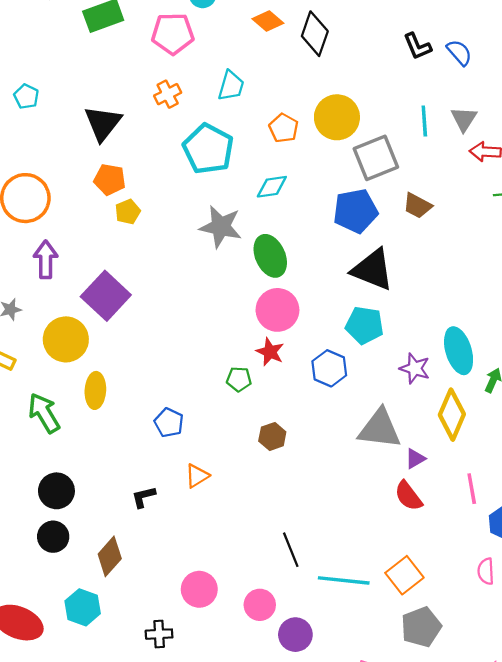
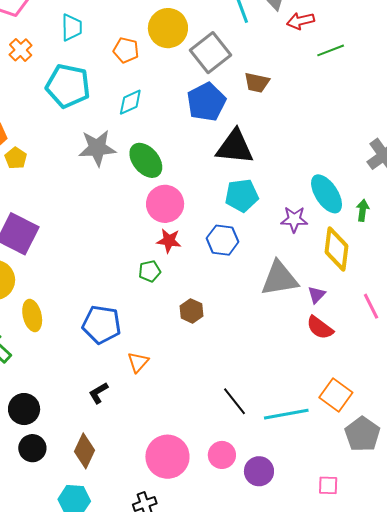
blue pentagon: (169, 423) -> (102, 325), size x1.5
pink circle: (199, 589) -> (167, 457), size x1.4

